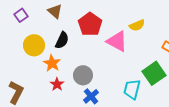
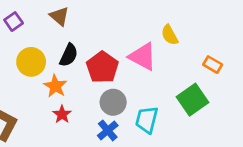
red pentagon: (90, 24) -> (102, 67), moved
yellow semicircle: (137, 25) -> (170, 35), turned 84
gray circle: (83, 75) -> (113, 102), moved
cyan trapezoid: (132, 89) -> (147, 120), moved

